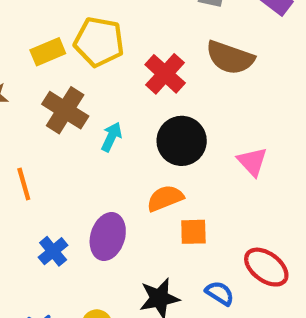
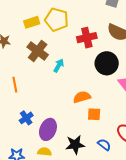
red cross: (165, 74) -> (87, 38), turned 30
black circle: (182, 141) -> (107, 63), moved
purple ellipse: (108, 237) -> (48, 129), moved

